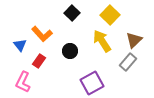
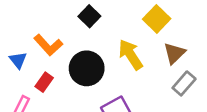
yellow square: (110, 15) -> (157, 19), moved
black circle: (70, 51) -> (87, 68), size x1.6
gray rectangle: (128, 62) -> (184, 83), moved

